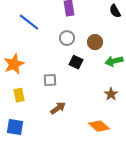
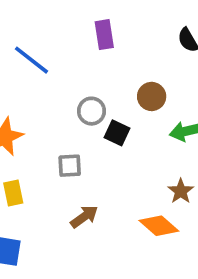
gray circle: (67, 38) -> (91, 111), moved
orange diamond: (99, 126) -> (159, 226), moved

